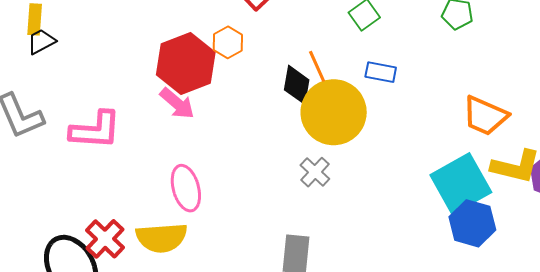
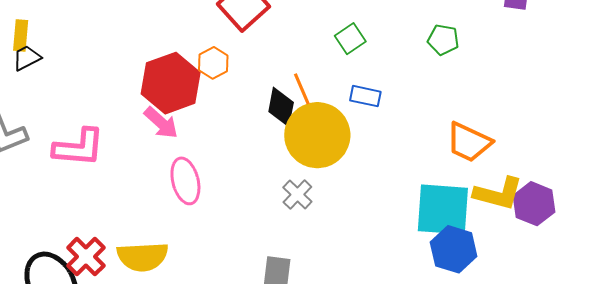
cyan square: (461, 184) -> (443, 209), turned 32
pink ellipse: (186, 188) -> (185, 181), moved

